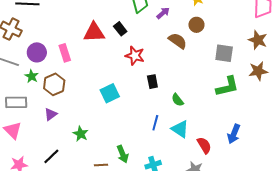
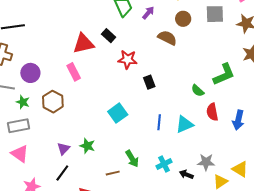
pink rectangle: (65, 53) -> (74, 72), moved
gray square: (224, 53) -> (215, 14), moved
green star: (32, 76) -> (23, 102), moved
cyan square: (110, 93) -> (118, 113), moved
green semicircle: (178, 100) -> (198, 91), moved
purple triangle: (51, 114) -> (63, 149), moved
cyan triangle: (180, 129) -> (184, 124), turned -48
red semicircle: (204, 145) -> (212, 112), moved, turned -150

